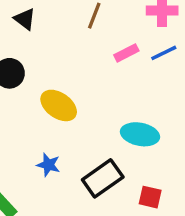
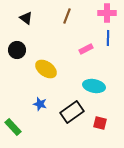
pink rectangle: (126, 53) -> (86, 49), moved
blue line: (164, 53) -> (108, 38), turned -63

